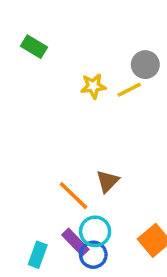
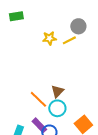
green rectangle: (34, 47) -> (16, 16), turned -40
cyan circle: (95, 231) -> (57, 108), moved

